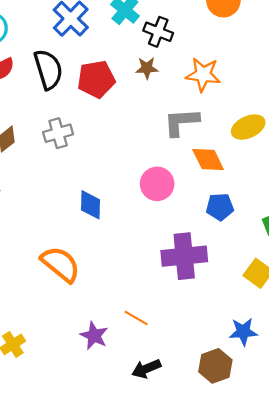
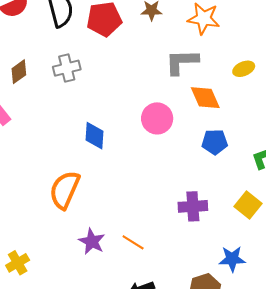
yellow ellipse: (248, 127) -> (244, 69), size x0.7
purple cross: (184, 256) -> (193, 206), moved, size x0.7
orange semicircle: (61, 264) -> (65, 190), turned -108
purple star: (94, 336) -> (92, 241), moved

